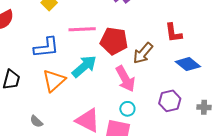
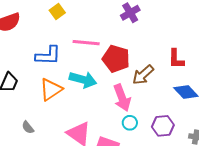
cyan arrow: (84, 66) -> (83, 80), turned 48
cyan circle: (127, 109) -> (130, 123), moved

